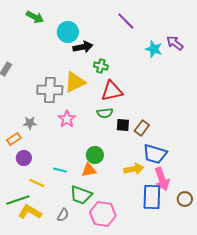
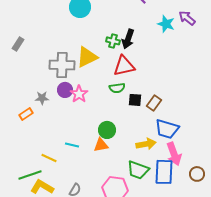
black arrow: (83, 47) -> (128, 39), moved, turned 120
purple circle: (24, 158) -> (65, 90), moved
green trapezoid: (81, 195) -> (138, 170), moved

